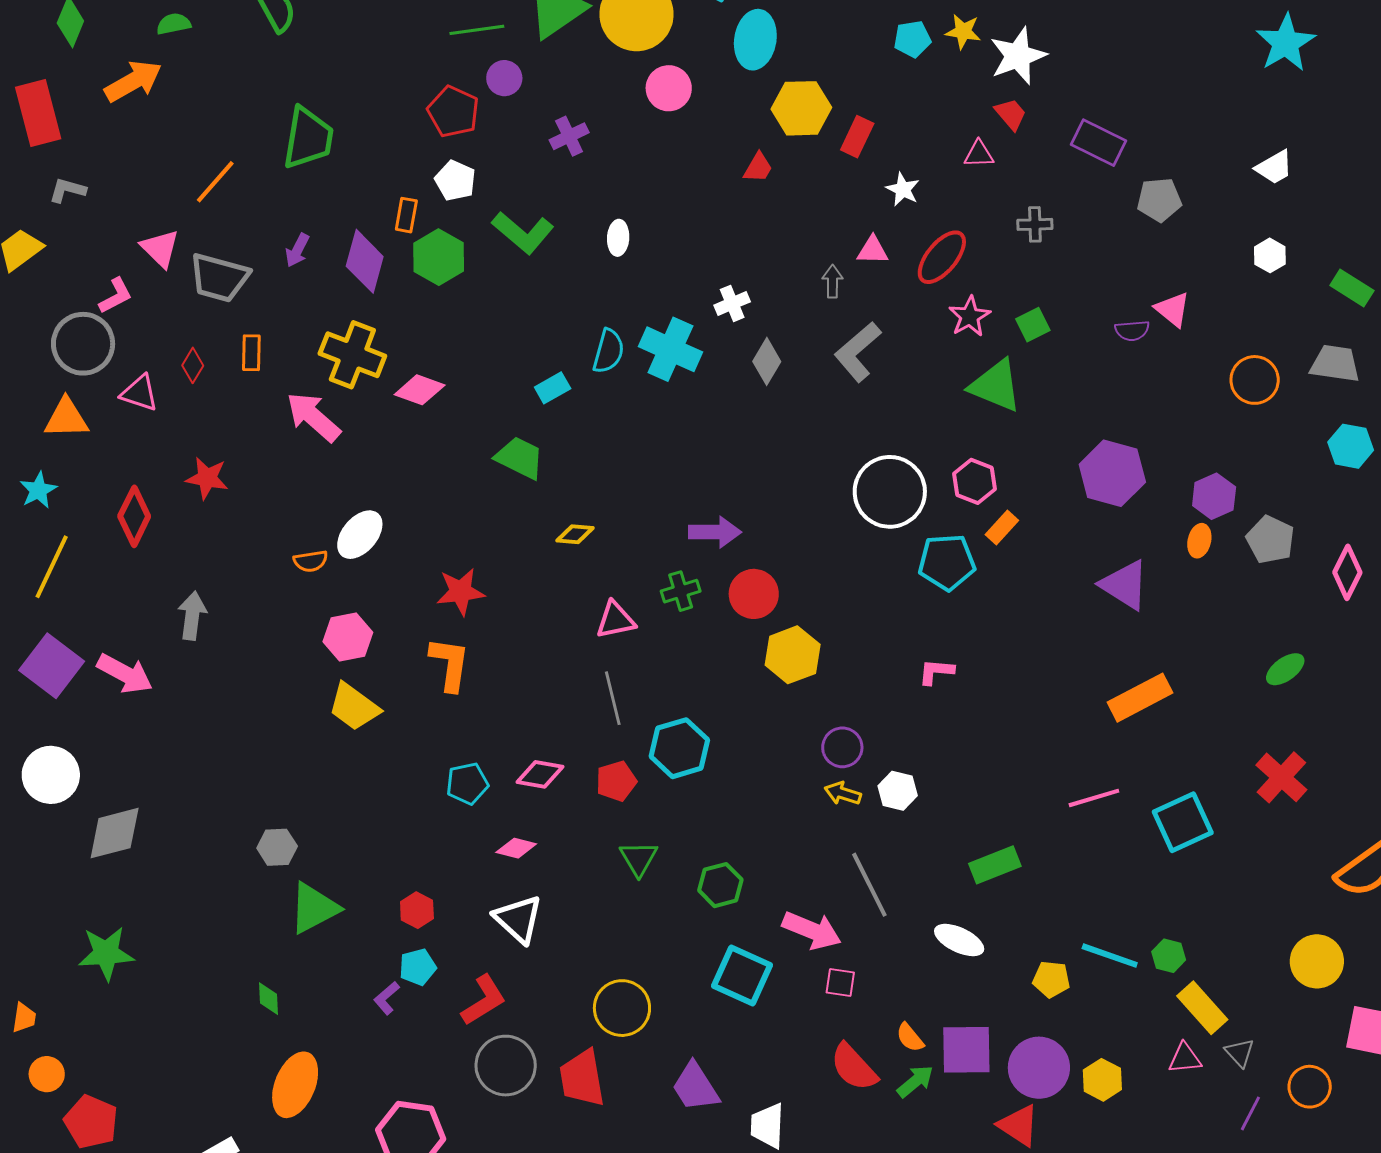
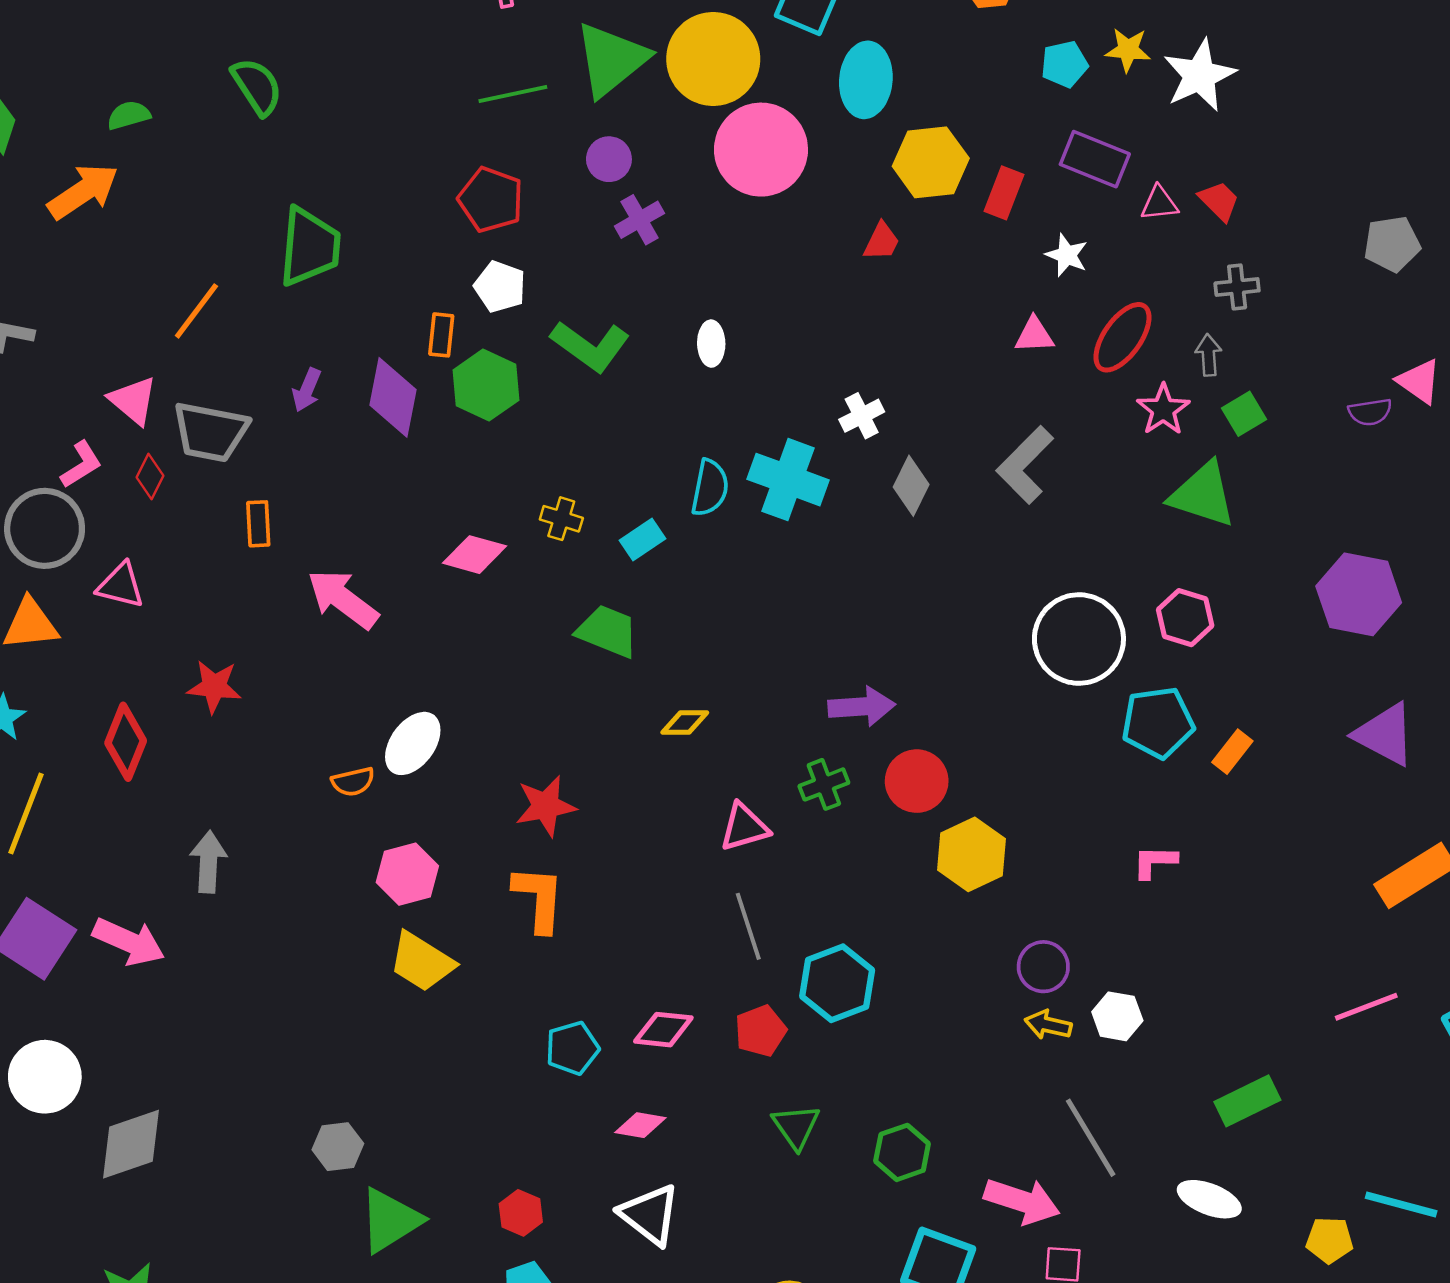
purple circle: (504, 78) -> (609, 159), moved
pink circle: (669, 88) -> (761, 150), size x1.6
red trapezoid: (1011, 114) -> (1219, 201), moved
purple rectangle: (1099, 143) -> (1095, 159), moved
gray arrow: (833, 281) -> (1209, 355), moved
yellow cross: (352, 355) -> (561, 519), moved, size x0.5
red diamond: (193, 365) -> (150, 476), moved
orange rectangle: (1002, 528) -> (1232, 752), moved

